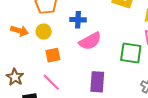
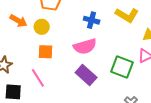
blue cross: (78, 20) -> (92, 20), moved
purple rectangle: (97, 82) -> (86, 75), moved, turned -65

